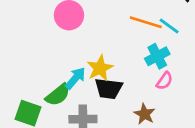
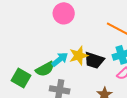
black trapezoid: (108, 89) -> (94, 60), moved

